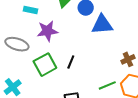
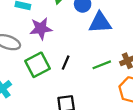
green line: (107, 85) -> (102, 65), moved

